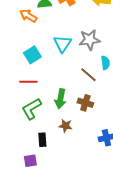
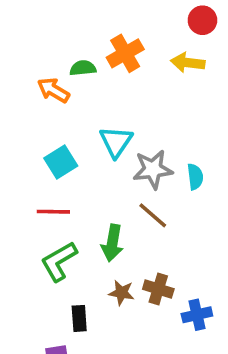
gray star: (89, 40) -> (153, 169), moved
brown line: (88, 75) -> (153, 215), moved
brown cross: (85, 103) -> (158, 289), moved

